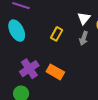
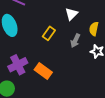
white triangle: (84, 18) -> (72, 14), moved

